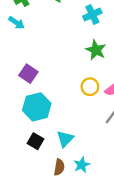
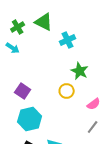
cyan cross: (92, 15) -> (68, 40), moved
yellow circle: (90, 87) -> (67, 91), moved

